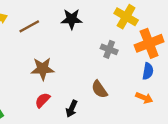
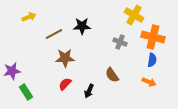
black star: (72, 19) -> (82, 26), moved
brown line: (29, 26) -> (54, 34), moved
orange cross: (149, 43) -> (153, 37), turned 35

